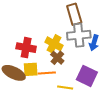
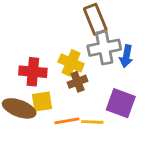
brown cross: (57, 58) -> (78, 82), turned 32
orange line: (47, 73) -> (67, 121), moved

